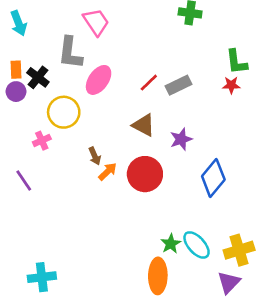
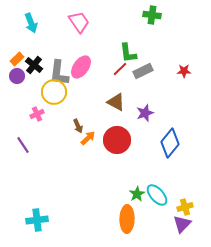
cyan arrow: (19, 23) -> (31, 23), moved
gray L-shape: (70, 53) -> (59, 73), moved
green L-shape: (236, 62) -> (128, 53), moved
orange rectangle: (16, 70) -> (17, 59), turned 48
yellow cross: (239, 250) -> (185, 207), moved, size x0.7

